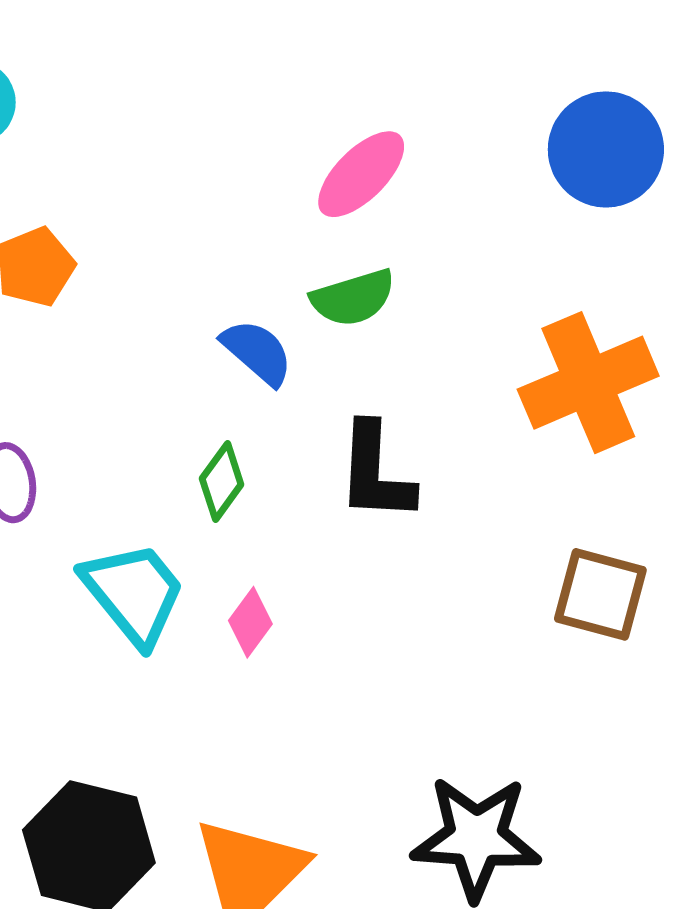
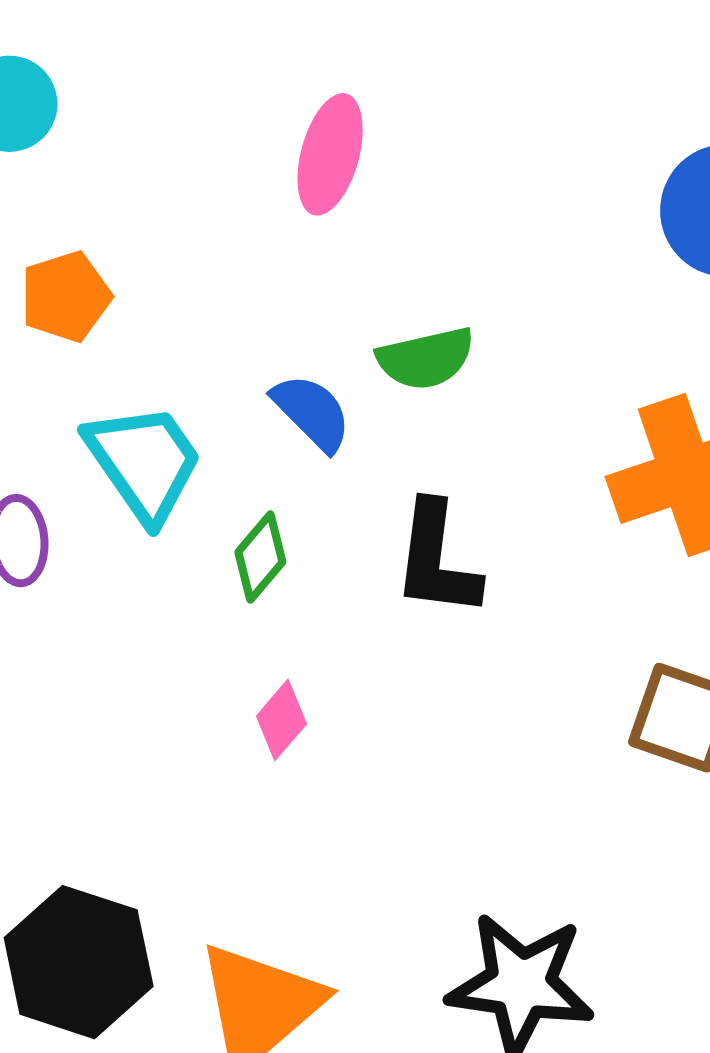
pink ellipse: (361, 174) -> (330, 154), moved, turned -34
cyan trapezoid: (134, 593) -> (144, 462), moved

